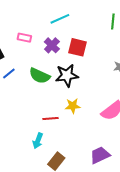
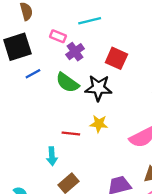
cyan line: (60, 19) -> (90, 21), moved
purple cross: (52, 45) -> (75, 52), moved
cyan arrow: (38, 141) -> (52, 156), turned -35

